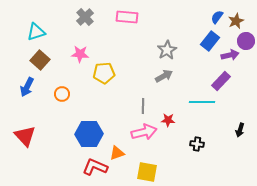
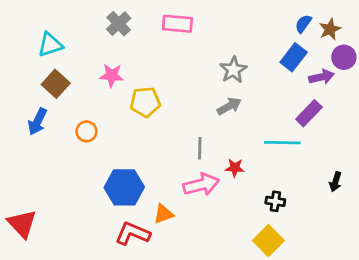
red triangle: (25, 136) -> (22, 224), moved
yellow square: (147, 172) -> (268, 241), moved, turned 35

